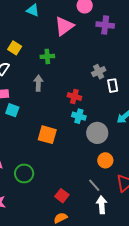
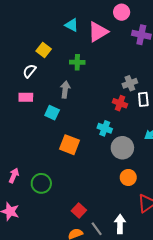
cyan triangle: (33, 10) -> (72, 25), moved
red cross: (74, 96) -> (120, 103), moved
cyan square: (12, 110) -> (52, 113), moved
gray line: (94, 185) -> (97, 229), moved

